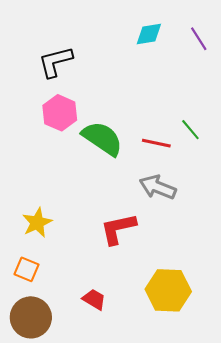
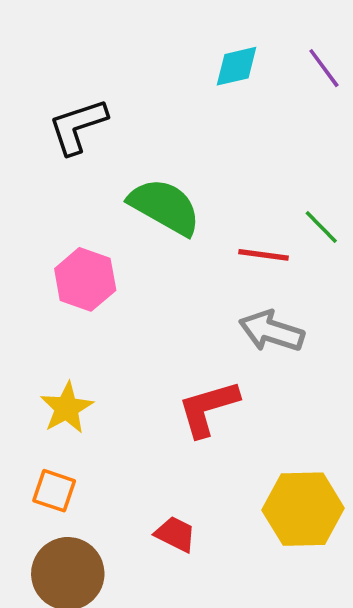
pink hexagon: (60, 113) -> (85, 279), moved
green semicircle: (102, 138) -> (165, 207), moved

